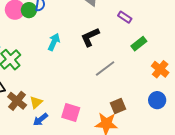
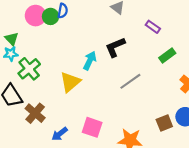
cyan arrow: (54, 42) -> (90, 61), moved
yellow triangle: (36, 102) -> (70, 82), moved, size x1.5
brown square: (118, 106) -> (164, 123), moved

